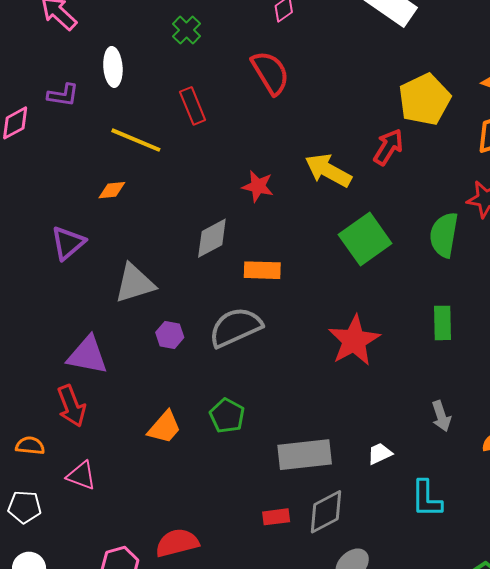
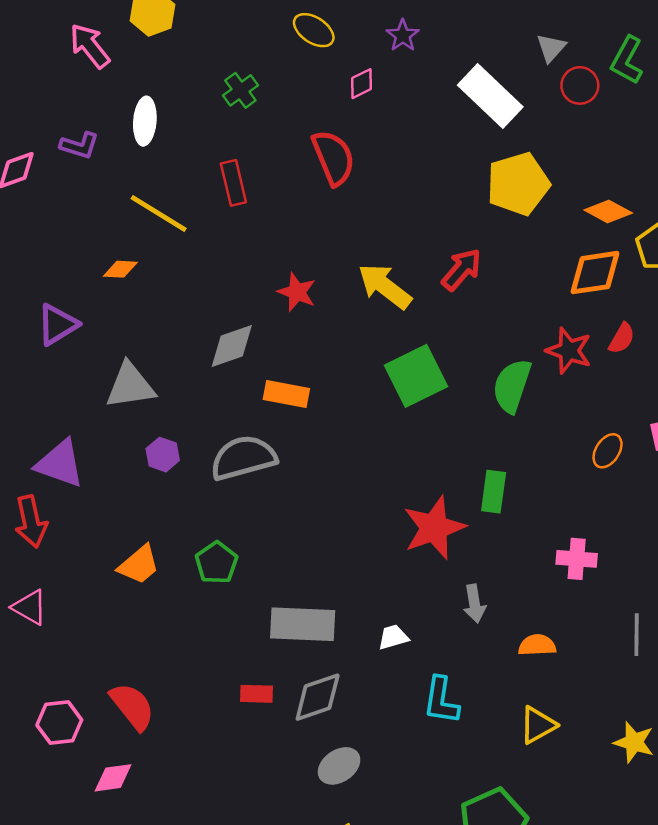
yellow pentagon: (425, 99) -> (518, 184), moved
red star: (354, 341) -> (434, 528), moved
red semicircle: (177, 543) -> (132, 706), turned 57

